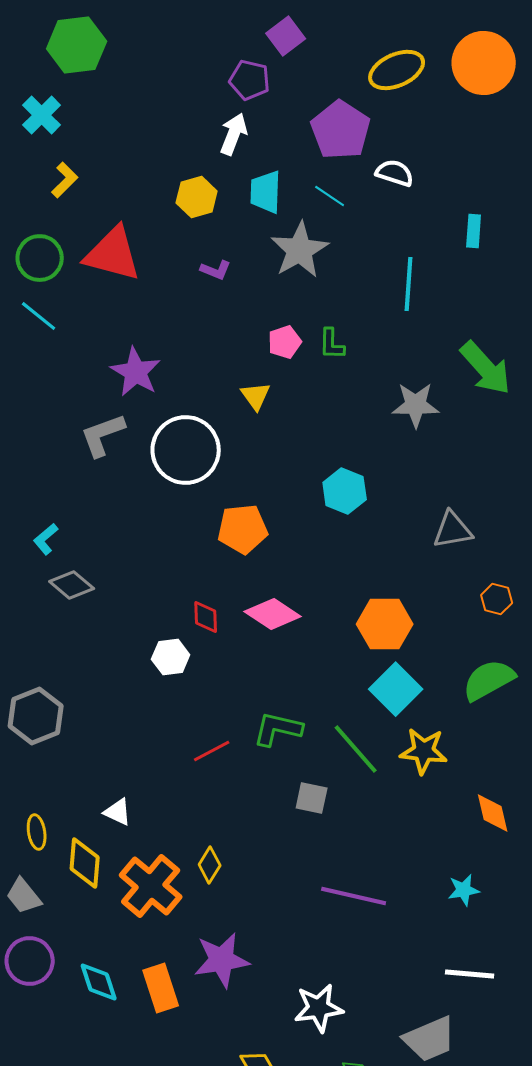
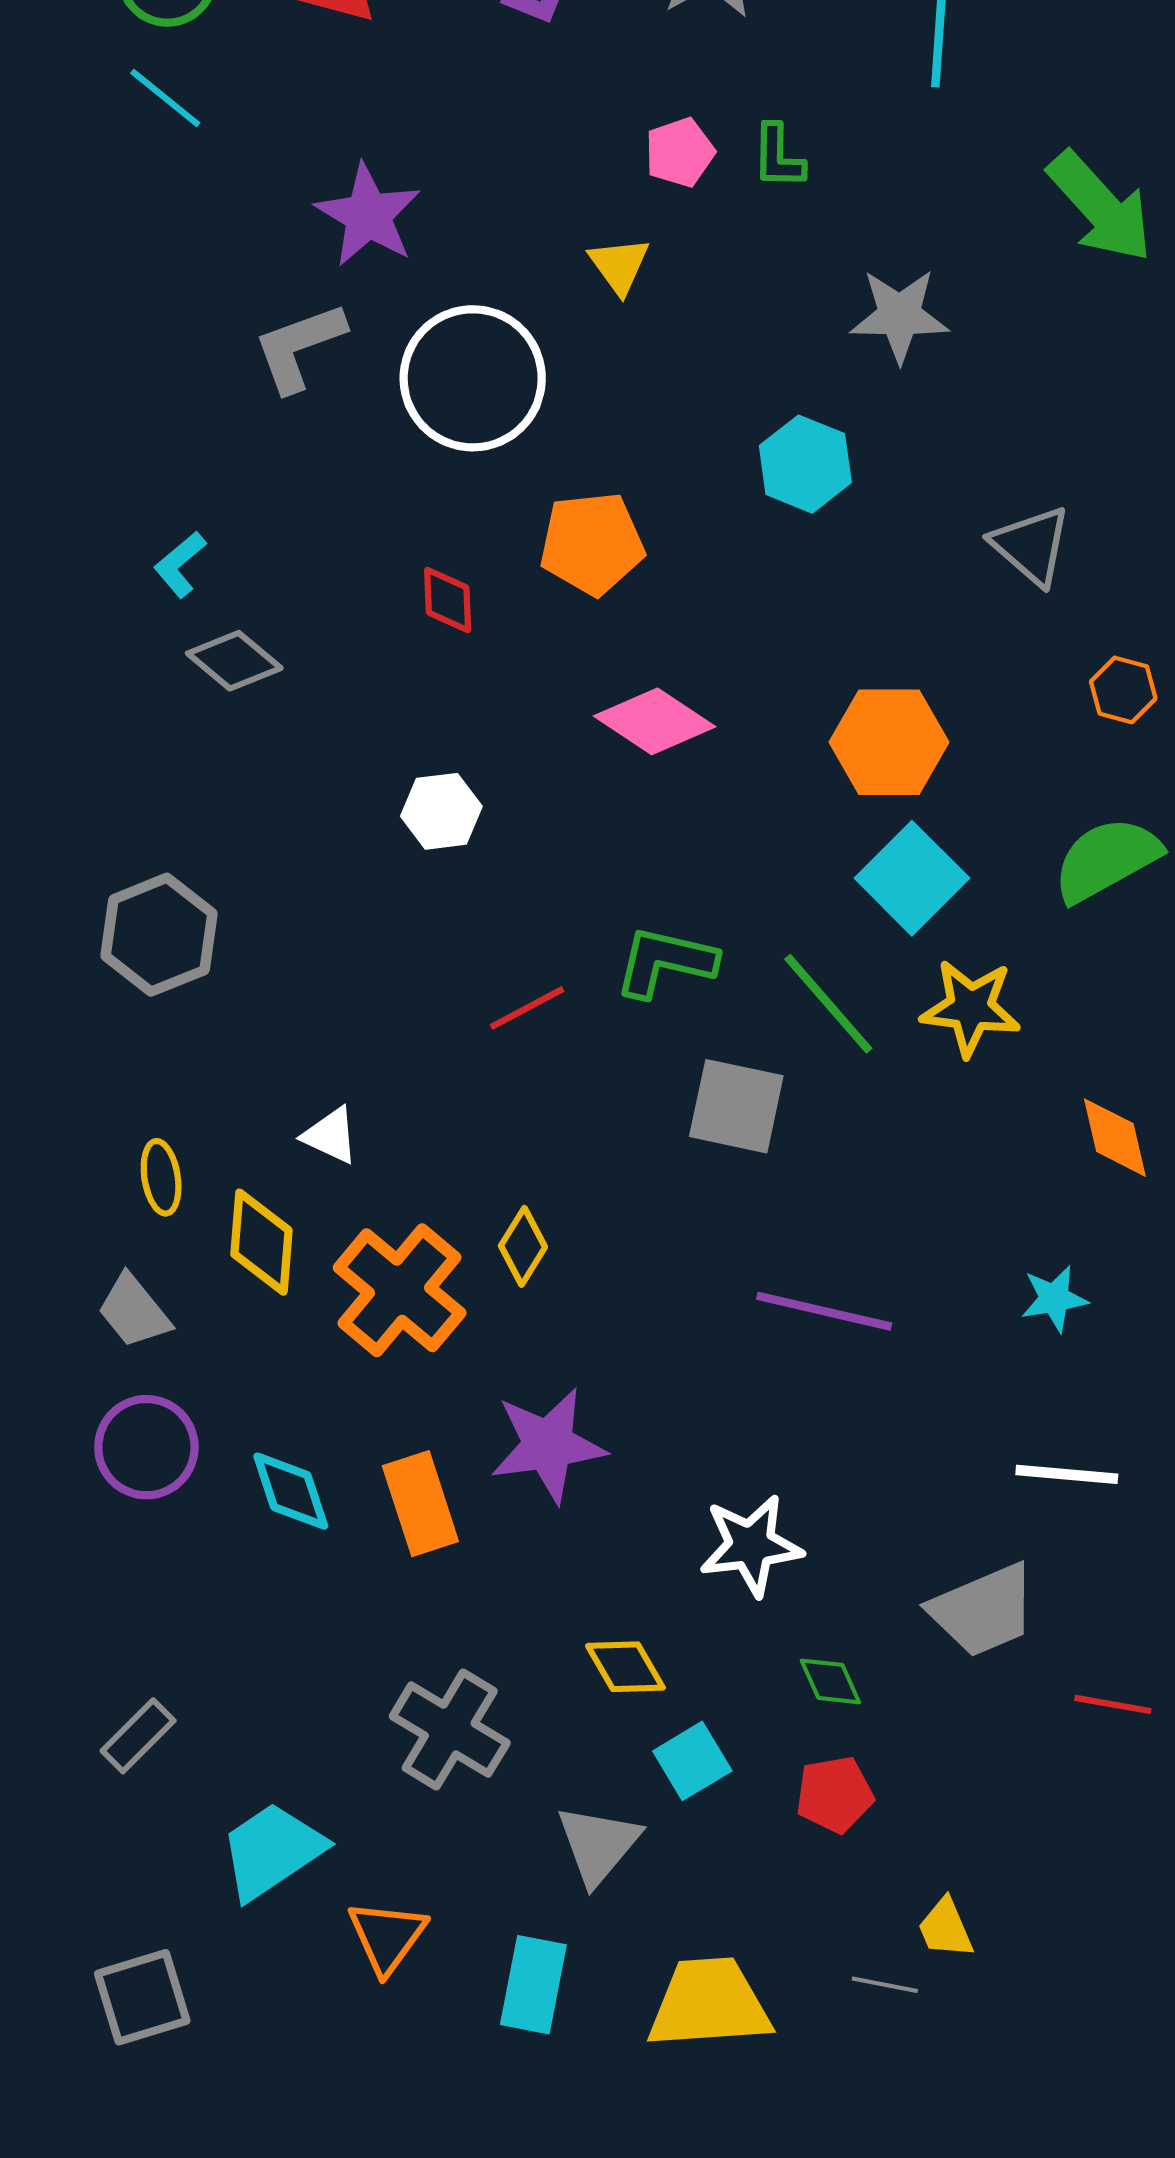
gray star: (416, 405) -> (899, 316), moved
gray triangle: (453, 530) -> (1031, 546), turned 51
red diamond: (206, 617) -> (448, 600), moved
gray square: (312, 798) -> (736, 1106), size x1.4

